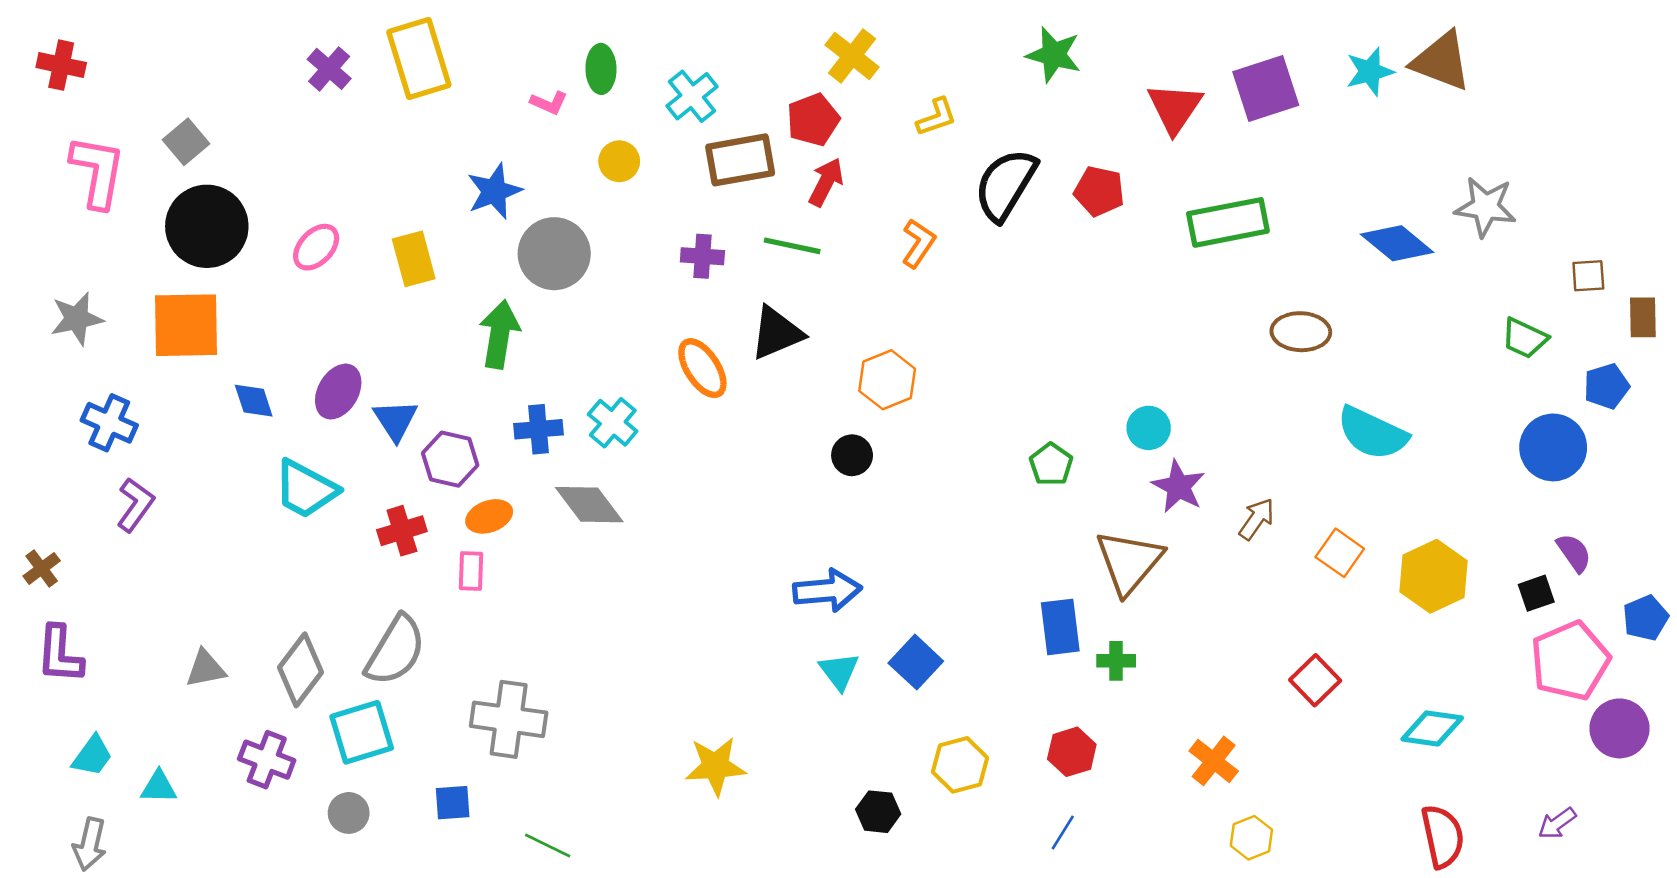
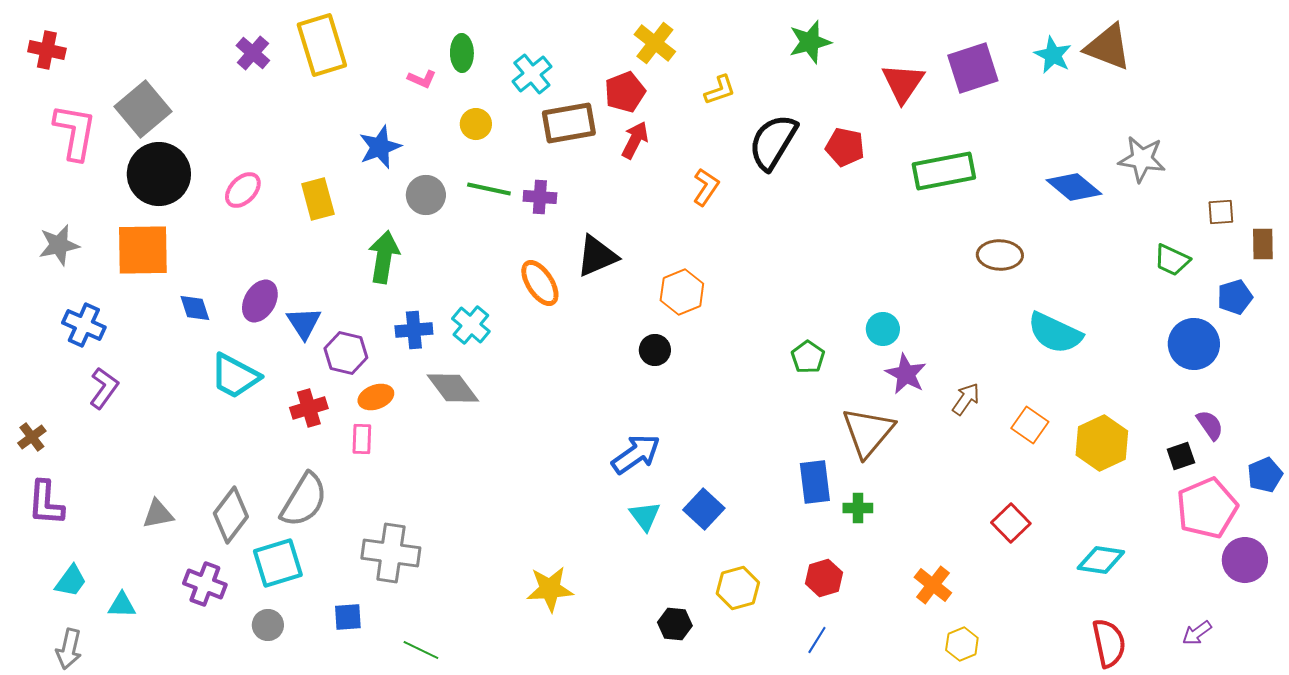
green star: (1054, 55) -> (810, 42), turned -30
cyan star: (1370, 72) -> (1053, 55), turned -30
gray square: (186, 142) -> (143, 109), size x1.6
green line: (792, 246) -> (489, 189), moved
gray circle: (554, 254) -> (426, 195), size x0.7
blue arrow: (827, 591) -> (636, 454), turned -30

